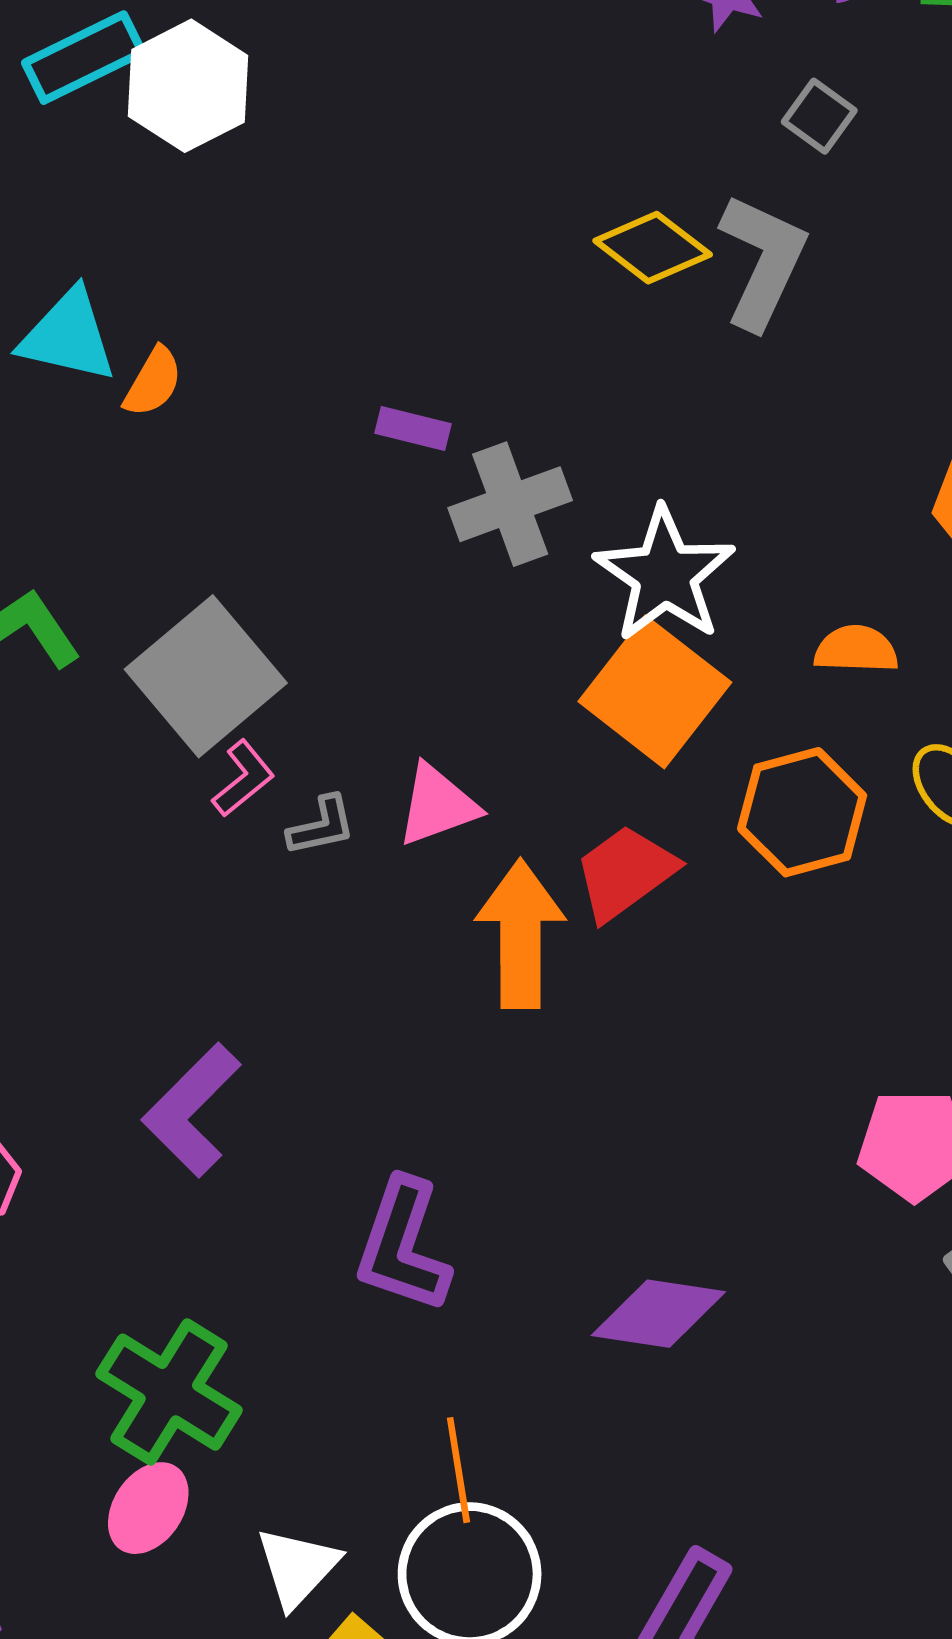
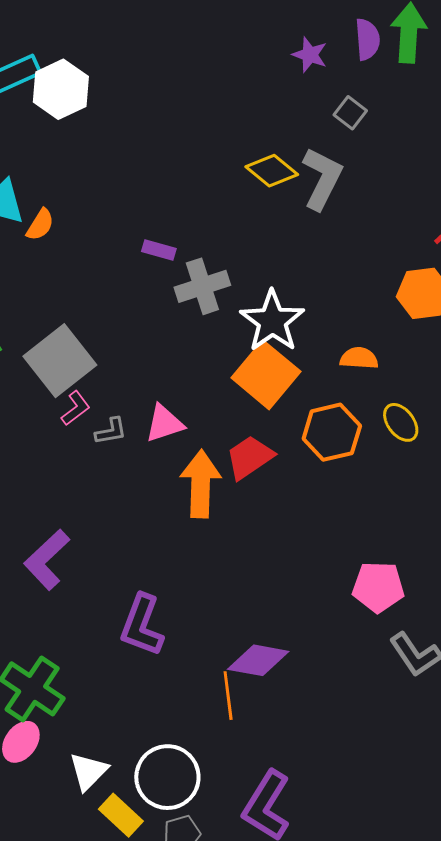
orange line: (458, 1470) -> (228, 696), moved

